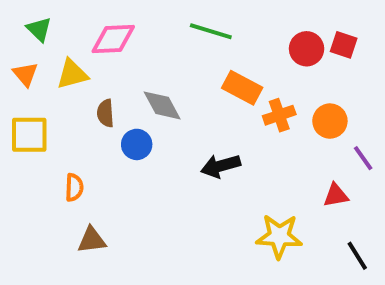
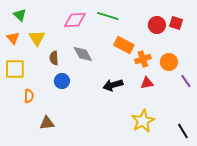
pink diamond: (113, 39) -> (75, 20), moved
yellow triangle: (72, 74) -> (37, 38), turned -48
blue circle: (137, 144) -> (62, 81), moved
orange semicircle: (74, 187) -> (29, 96), moved
red triangle: (336, 195) -> (147, 83), moved
yellow star: (279, 236) -> (143, 121), turned -30

